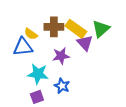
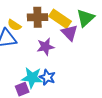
cyan star: (38, 74) -> (32, 78), moved

